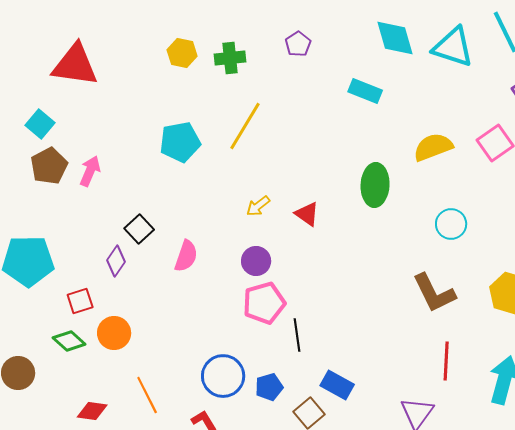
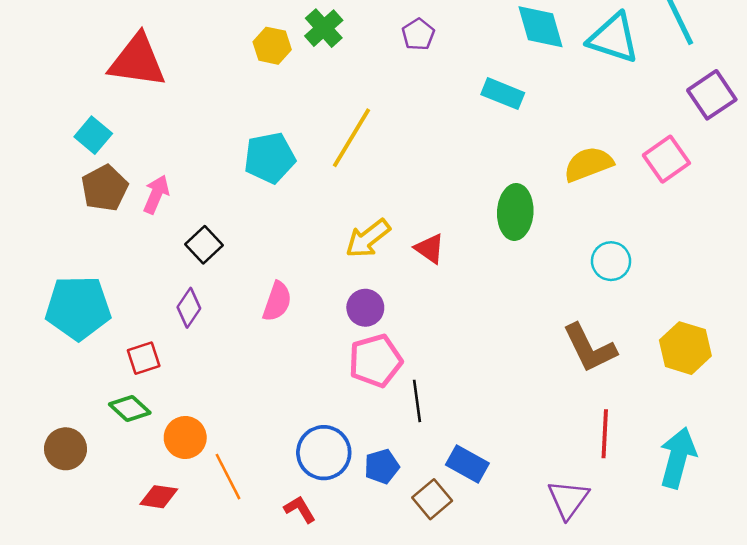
green cross: (230, 58) -> (324, 28), moved, turned -36
yellow arrow: (258, 206) -> (368, 238), size x1.5
black square: (139, 229) -> (204, 245), moved
orange circle: (114, 333) -> (185, 437), moved

